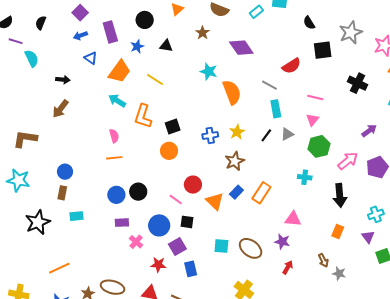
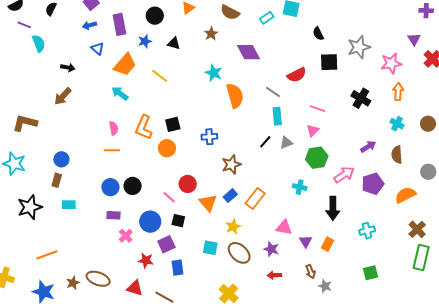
orange L-shape: (143, 116) -> (144, 127), moved
yellow star: (237, 132) -> (233, 227), moved
purple triangle: (368, 237) -> (306, 241), moved
red arrow: (288, 267) -> (274, 275), turned -128

